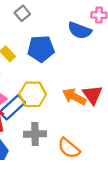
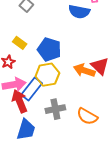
blue pentagon: (41, 49) -> (49, 49), moved, turned 30

